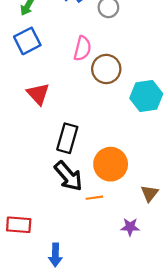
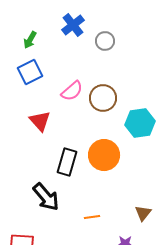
pink semicircle: (82, 48) -> (72, 91), moved, turned 35
orange circle: (111, 164) -> (104, 155), moved
black arrow: (68, 176) -> (46, 197), moved

